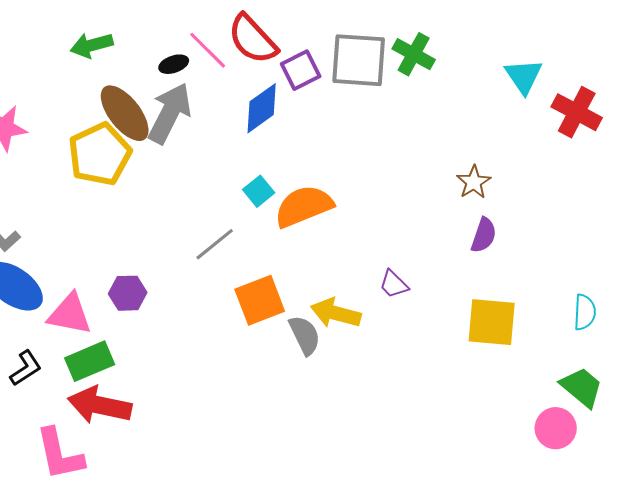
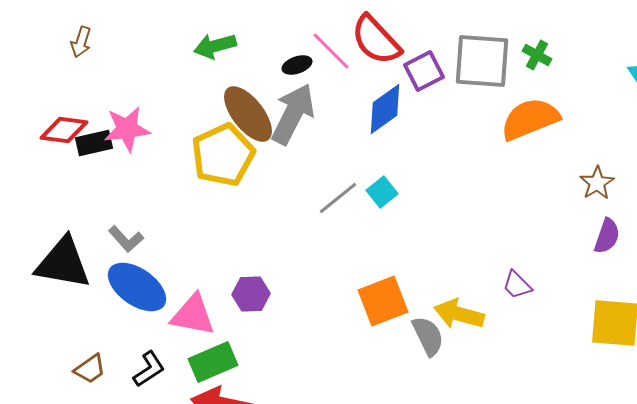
green cross: (414, 54) -> (537, 55), size x0.7
orange semicircle: (304, 206) -> (530, 119), moved
gray line: (215, 244) -> (338, 198), moved

